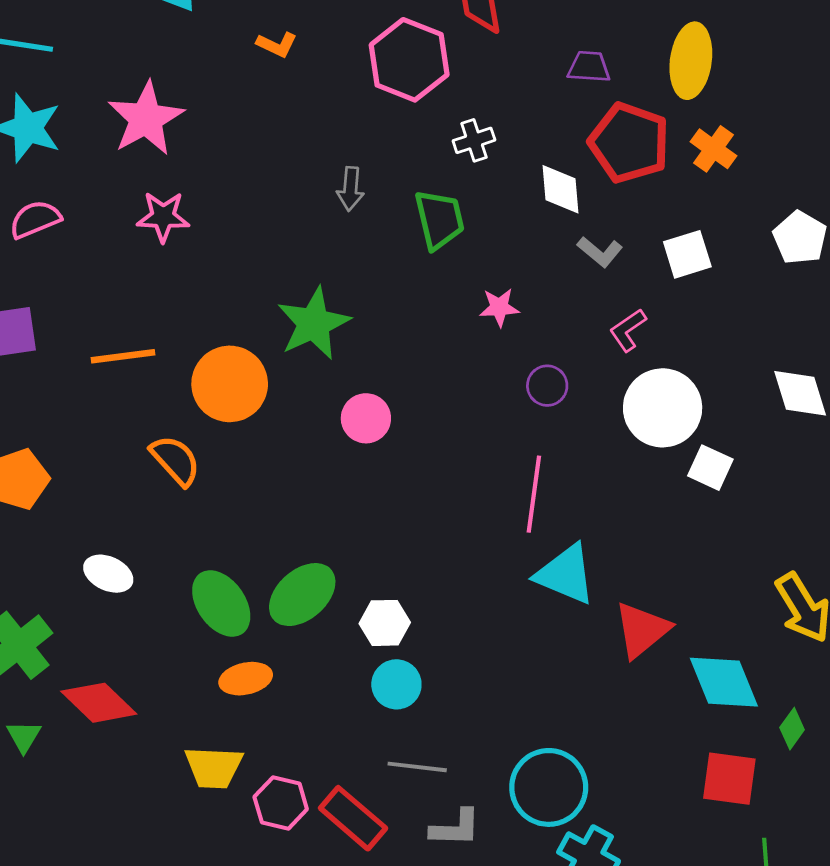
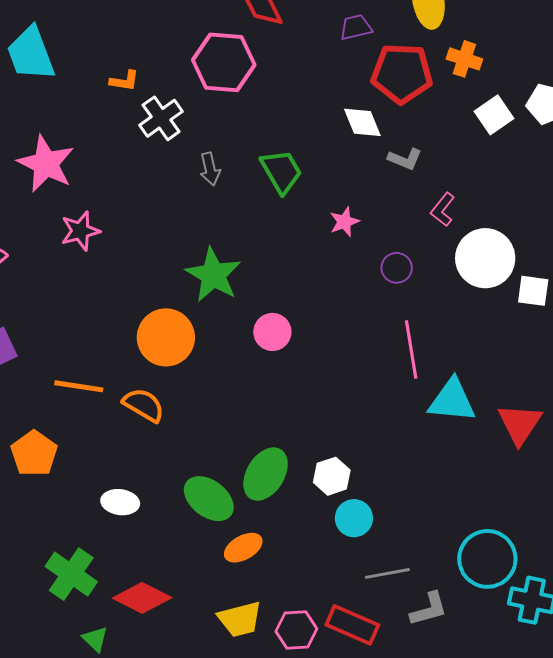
white cross: (474, 140) -> (161, 118), moved, size x1.4
white square: (687, 254) -> (494, 115), moved
orange line: (123, 356) -> (79, 386), moved, turned 33

